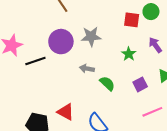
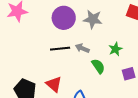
green star: (129, 54) -> (115, 49), moved
black line: (35, 61) -> (60, 49), moved

